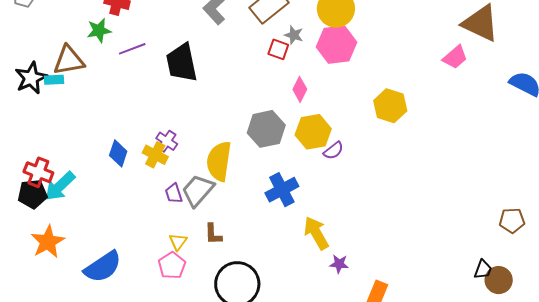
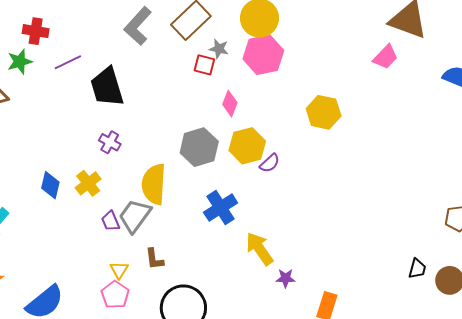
purple line: (132, 49) -> (68, 62), moved
purple cross: (167, 141) -> (110, 142), moved
yellow cross: (155, 155) -> (88, 183), turned 30
black trapezoid: (483, 269) -> (417, 269), moved

